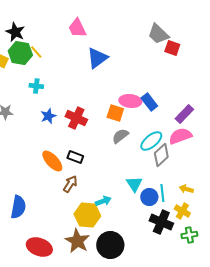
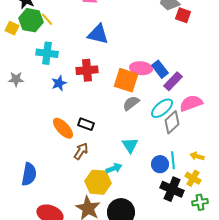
blue triangle: (97, 58) -> (98, 34), moved, turned 50
cyan cross: (36, 86) -> (47, 53), size x1.5
orange square: (115, 113) -> (126, 80), size x1.4
purple rectangle: (184, 114) -> (173, 81), moved
red cross: (76, 118) -> (87, 70), moved, turned -30
cyan triangle: (134, 184) -> (130, 145), moved

